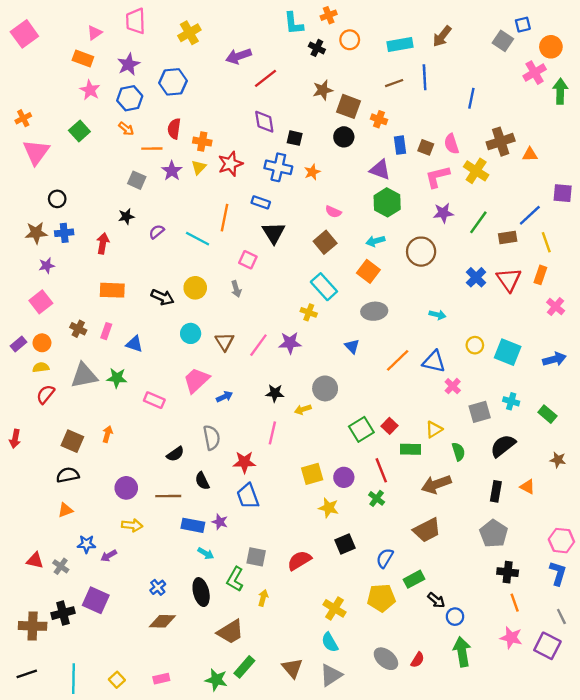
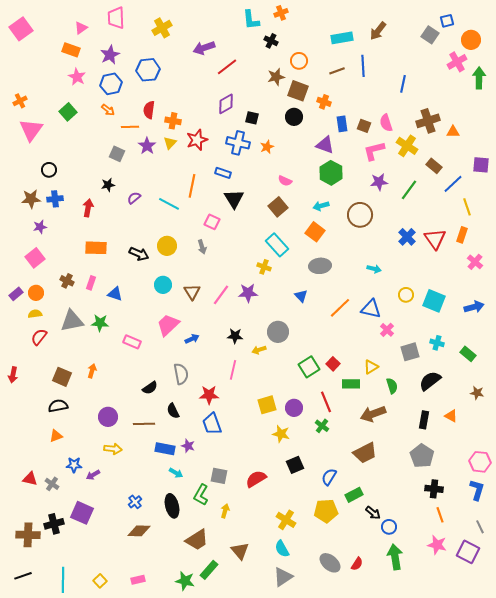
orange circle: (350, 40) -> (299, 61), moved
purple diamond: (264, 122) -> (226, 104), turned 70
brown rectangle: (508, 238) -> (434, 166), moved, turned 49
brown triangle: (292, 668) -> (240, 551), moved

